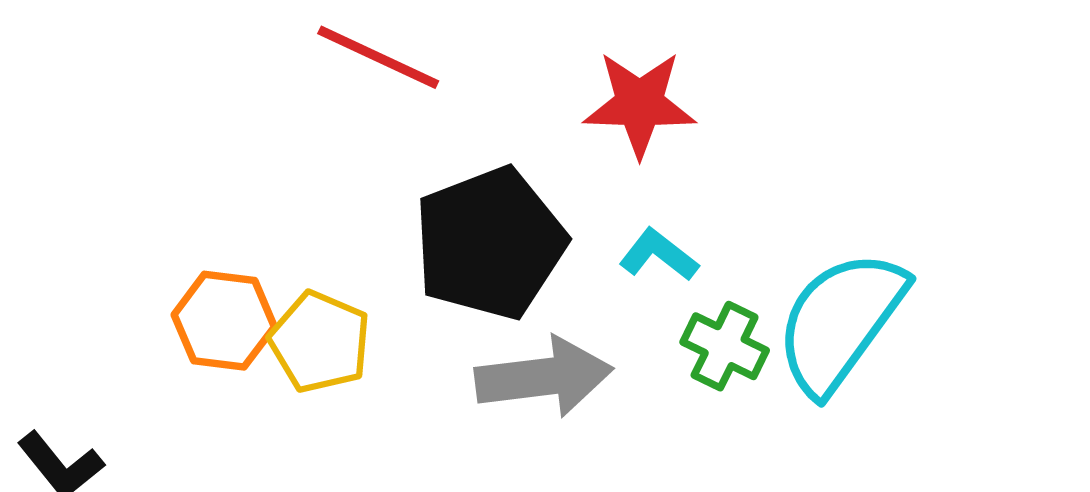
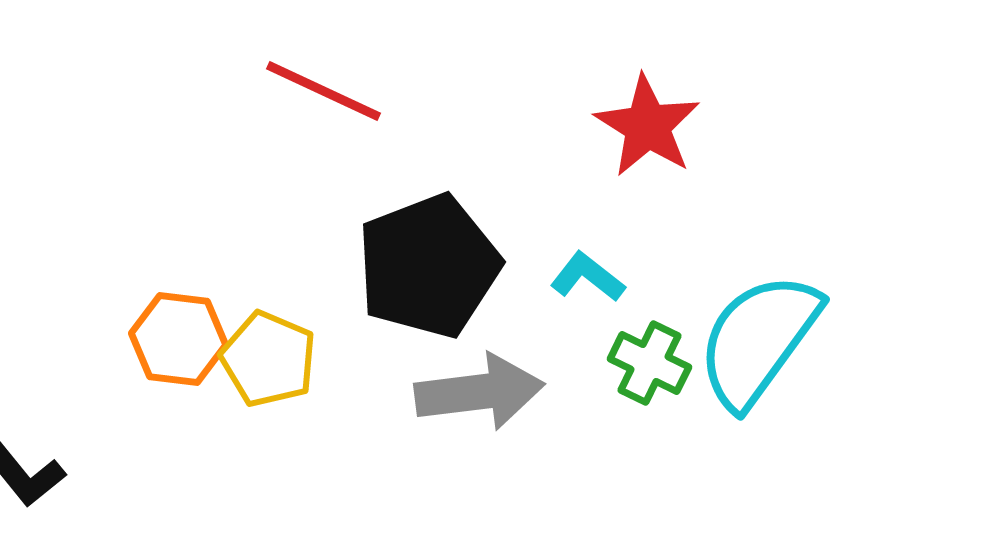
red star: (640, 104) -> (647, 126), moved, turned 30

